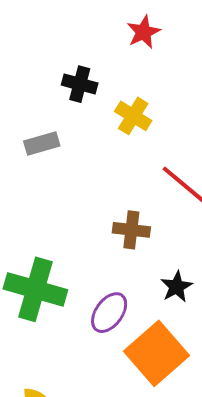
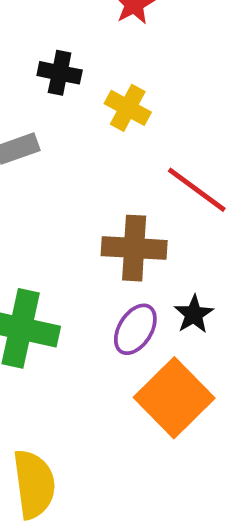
brown cross: (131, 230) -> (134, 248), size x1.4
purple ellipse: (109, 313) -> (135, 329), moved

